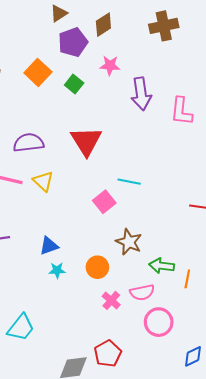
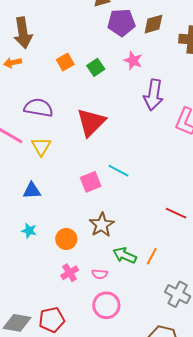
brown diamond: (103, 25) -> (153, 24), moved
purple pentagon: (73, 42) -> (121, 23), moved
orange square: (38, 72) -> (65, 62), moved, size x0.7
blue triangle: (49, 246) -> (32, 191), moved
orange line: (187, 279) -> (152, 256), moved
pink semicircle: (142, 292) -> (100, 274), size x0.7

